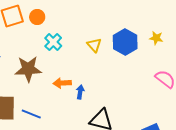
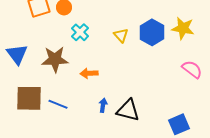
yellow star: (156, 38) -> (183, 28), size x1.6
blue arrow: (80, 92) -> (103, 105), moved

